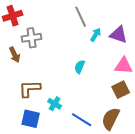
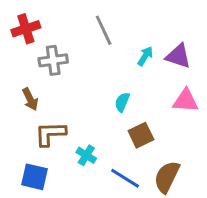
gray line: (81, 17) -> (104, 30), moved
brown arrow: (15, 55) -> (30, 99), moved
brown square: (121, 90) -> (141, 135), moved
blue square: (31, 119) -> (35, 177), moved

